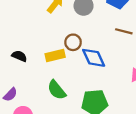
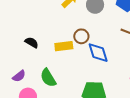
green semicircle: (57, 90) -> (48, 78), moved

